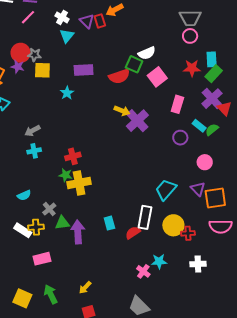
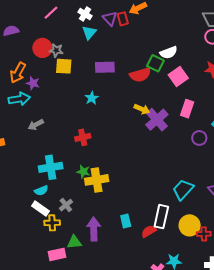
purple star: (18, 67) -> (33, 83), moved
cyan star: (67, 93) -> (92, 98), moved
pink rectangle: (177, 104) -> (187, 109), moved
gray arrow: (32, 131) -> (36, 125), moved
cyan cross: (34, 151) -> (51, 167), moved, size x1.6
red cross: (73, 156) -> (83, 137), moved
green triangle: (62, 223) -> (74, 242), moved
white rectangle: (23, 230) -> (40, 209), moved

